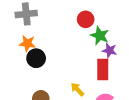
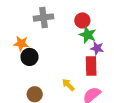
gray cross: (26, 14) -> (43, 18), moved
red circle: (86, 19) -> (82, 20), moved

